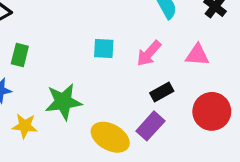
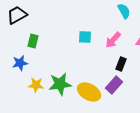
black rectangle: (162, 92) -> (121, 64), turned -40
green star: (63, 102) -> (60, 84), moved

